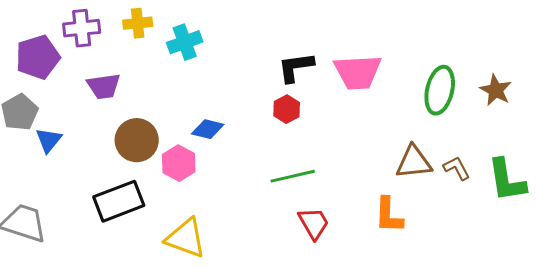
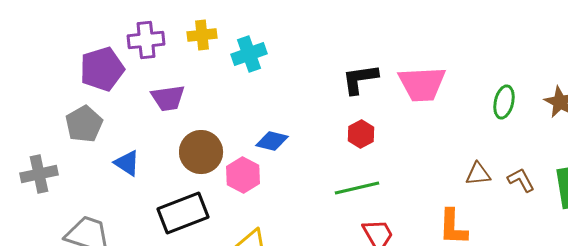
green ellipse: (440, 90) -> (504, 102), size x0.7
red hexagon: (287, 109) -> (361, 134), moved
blue triangle: (49, 140) -> (127, 163), moved, turned -36
brown triangle: (414, 162) -> (478, 174), size x0.7

